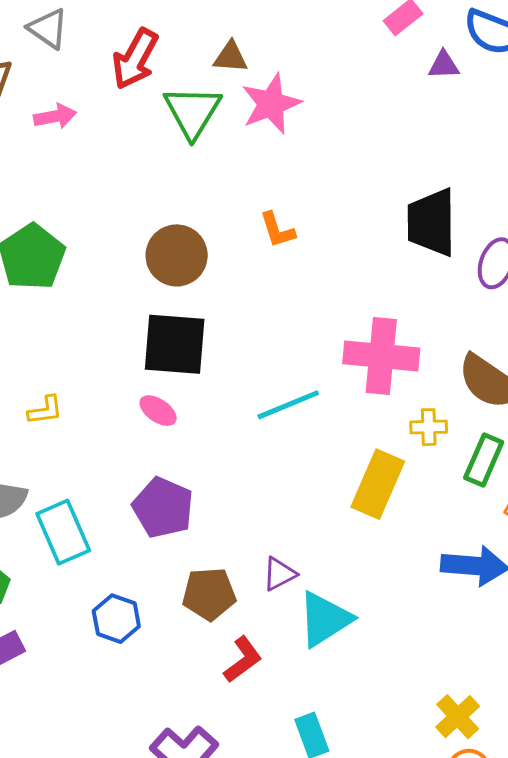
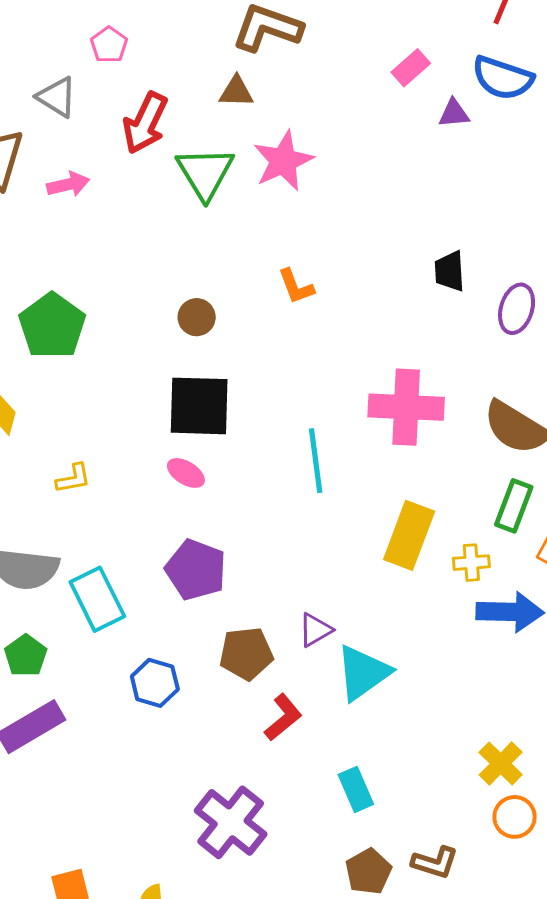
brown triangle: (230, 57) -> (236, 92), moved
black trapezoid: (431, 222) -> (450, 271), size x0.6
brown circle: (177, 255) -> (197, 317), size x0.6
cyan line: (288, 405) -> (316, 461), turned -72
yellow cross: (429, 427) -> (471, 563), moved

